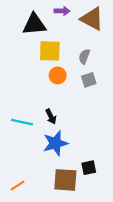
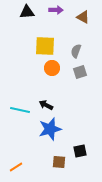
brown triangle: (92, 19) -> (83, 17), size x0.6
black triangle: (34, 24) -> (27, 12), moved, size x0.7
black arrow: (51, 117) -> (46, 105), turned 144
brown square: (65, 180) -> (59, 162), size x0.6

